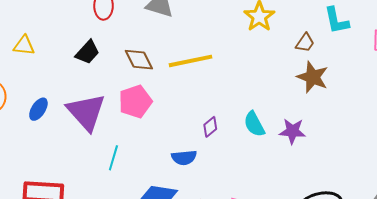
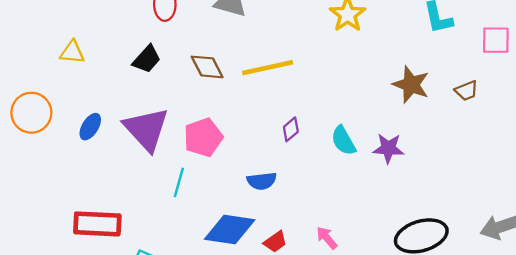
brown trapezoid: (305, 43) -> (466, 91), moved, turned 35
pink pentagon: (135, 101) -> (203, 137), moved
purple diamond: (210, 127) -> (291, 129), moved

